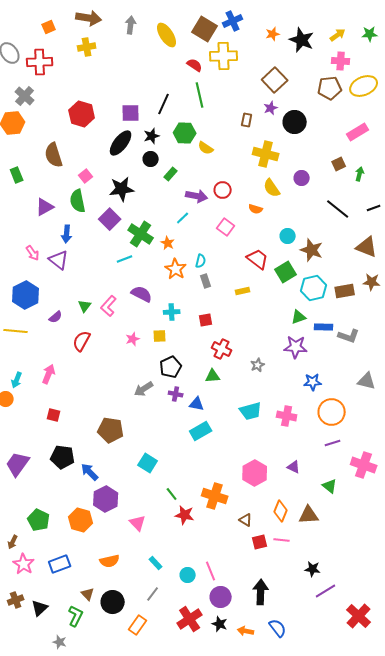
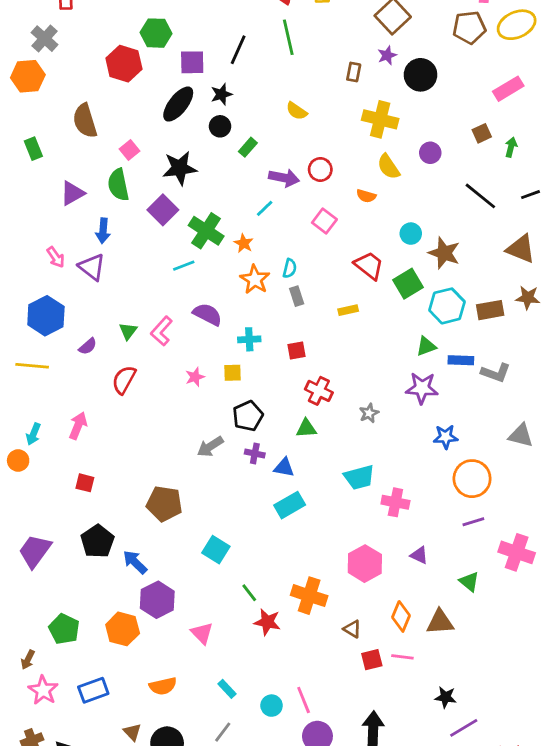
green hexagon: (185, 133) -> (156, 33), moved
pink cross: (287, 416) -> (395, 502), moved
black pentagon: (63, 457) -> (97, 541), turned 30

